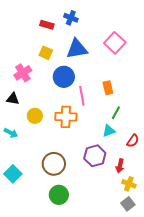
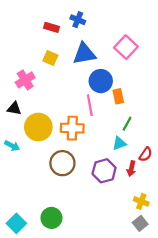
blue circle: (64, 77) -> (101, 81), moved
yellow circle: (35, 116) -> (38, 127), size x1.6
brown circle: (54, 164) -> (62, 163), moved
red arrow: (120, 166) -> (131, 169), moved
cyan square: (13, 174) -> (16, 223), moved
green circle: (59, 195) -> (51, 218), moved

